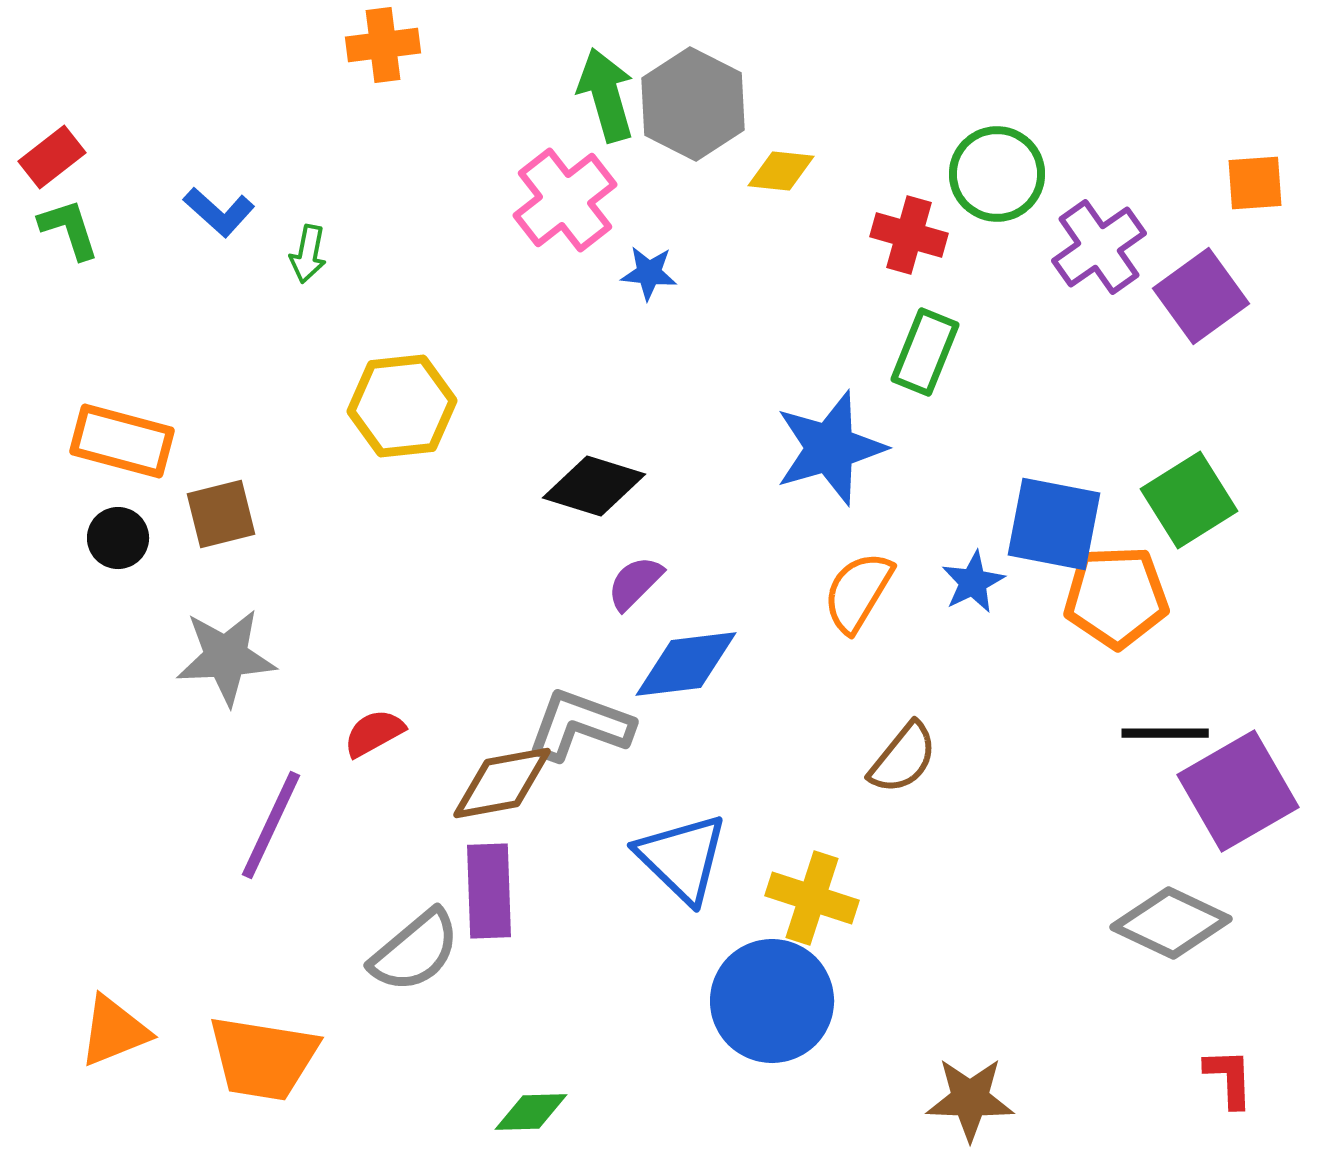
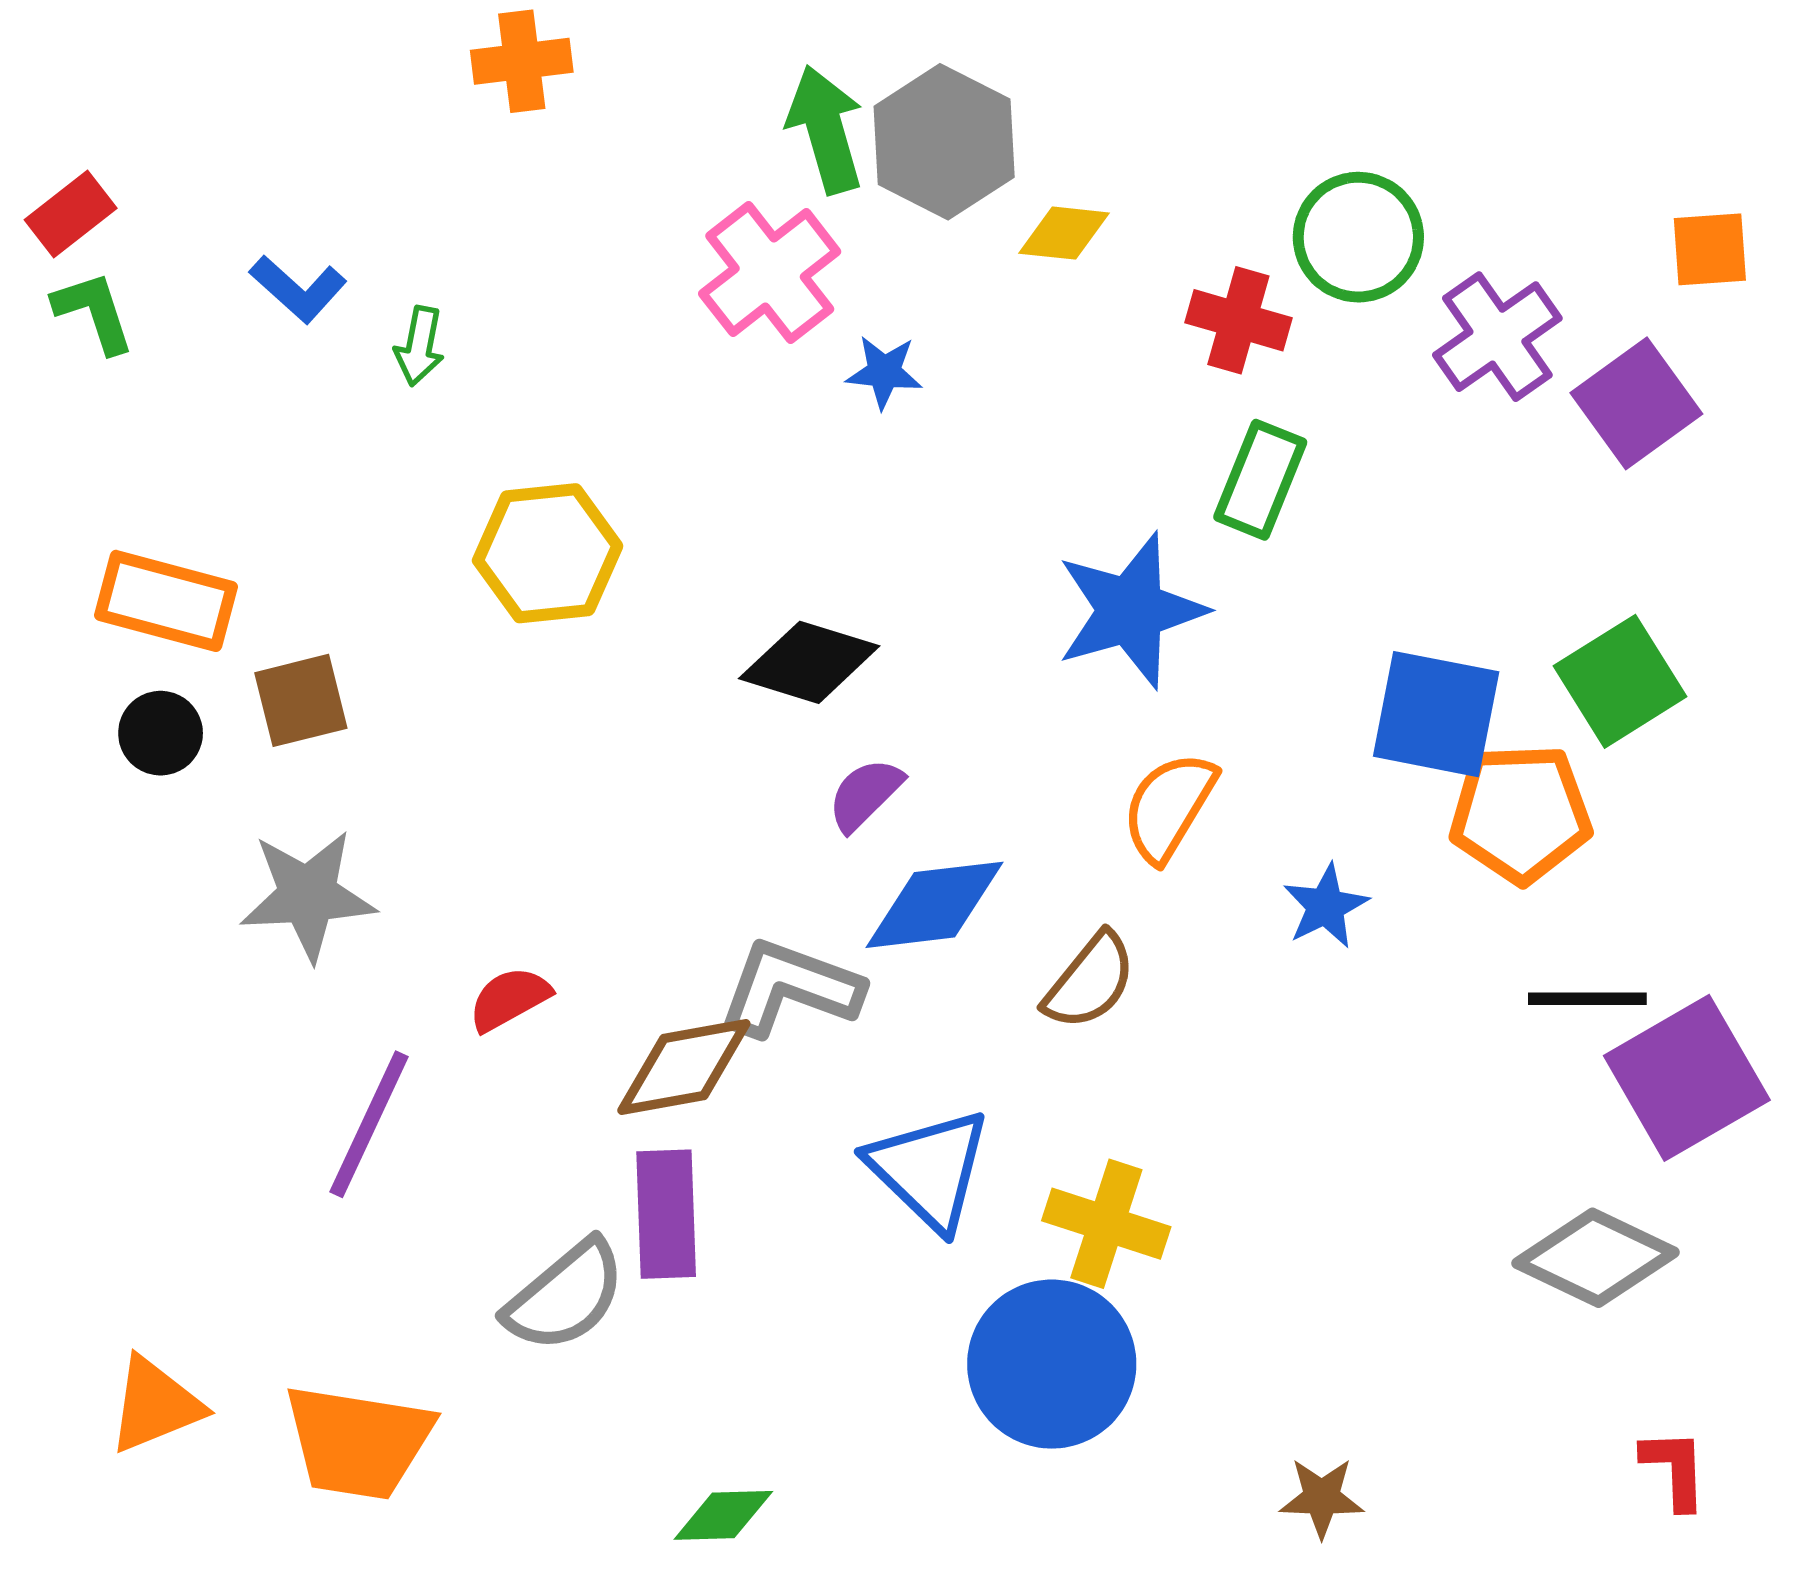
blue star: (973, 582) -> (1326, 906), moved
brown semicircle: (903, 758) -> (1090, 981), moved
brown star: (970, 1099) -> (1322, 1498), size x0.7

